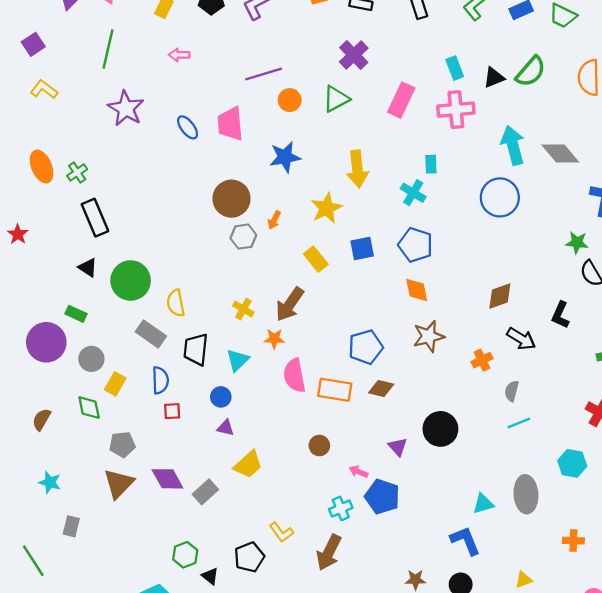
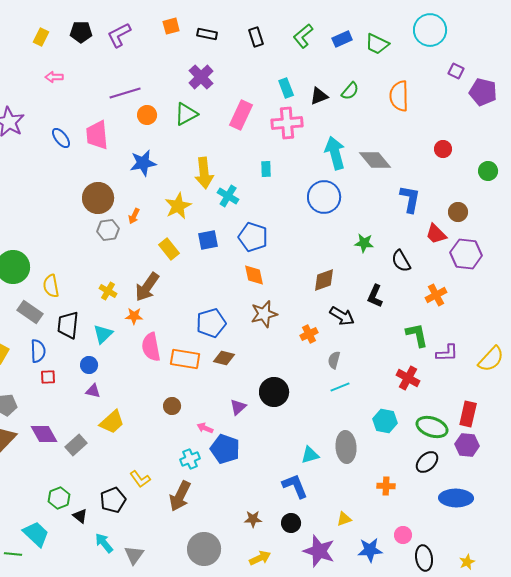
green semicircle: (531, 72) -> (350, 91), size x0.7
cyan cross: (413, 193) -> (228, 196), moved
green star: (577, 243) -> (364, 243), moved
purple triangle: (398, 447) -> (238, 407), turned 30

